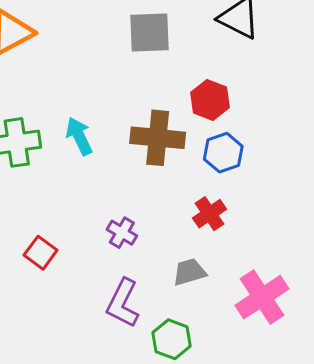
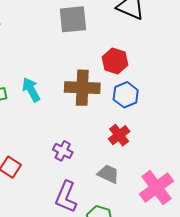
gray trapezoid: (189, 272) -> (108, 174), turned 45

